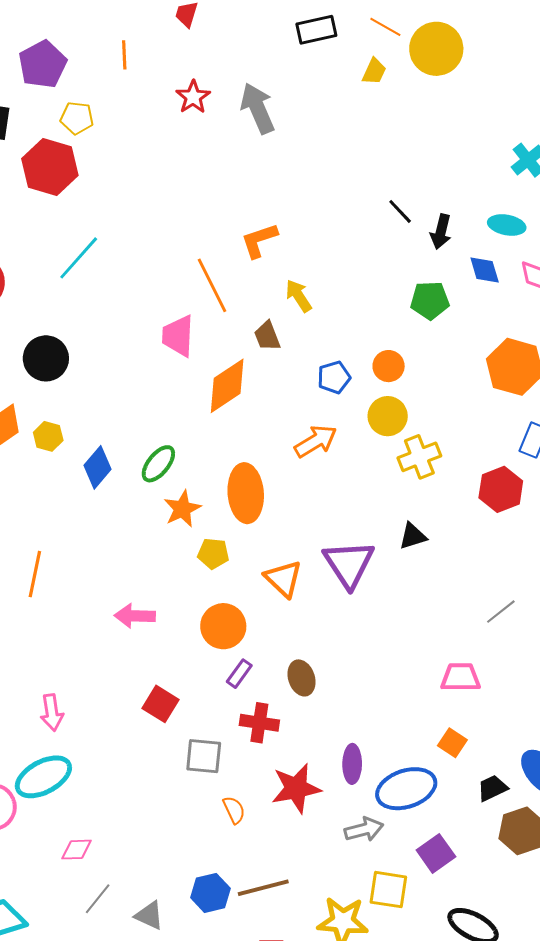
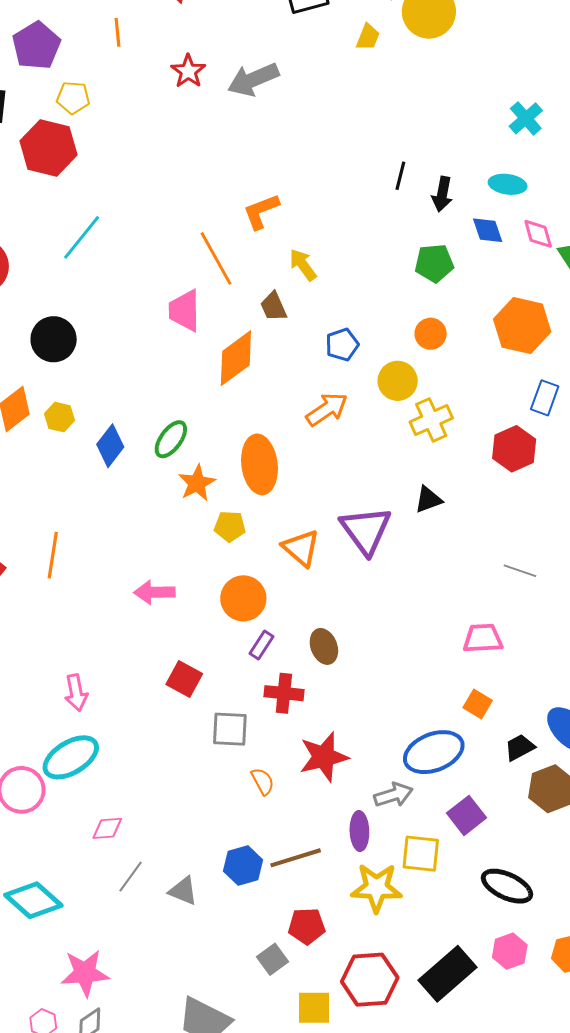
gray arrow: (258, 108) -> (253, 79), turned -87
black line: (400, 211) -> (400, 176), turned 60
orange circle: (389, 366) -> (431, 334), moved
gray line: (501, 612) -> (520, 571), turned 60
purple ellipse: (352, 764) -> (359, 831), moved

